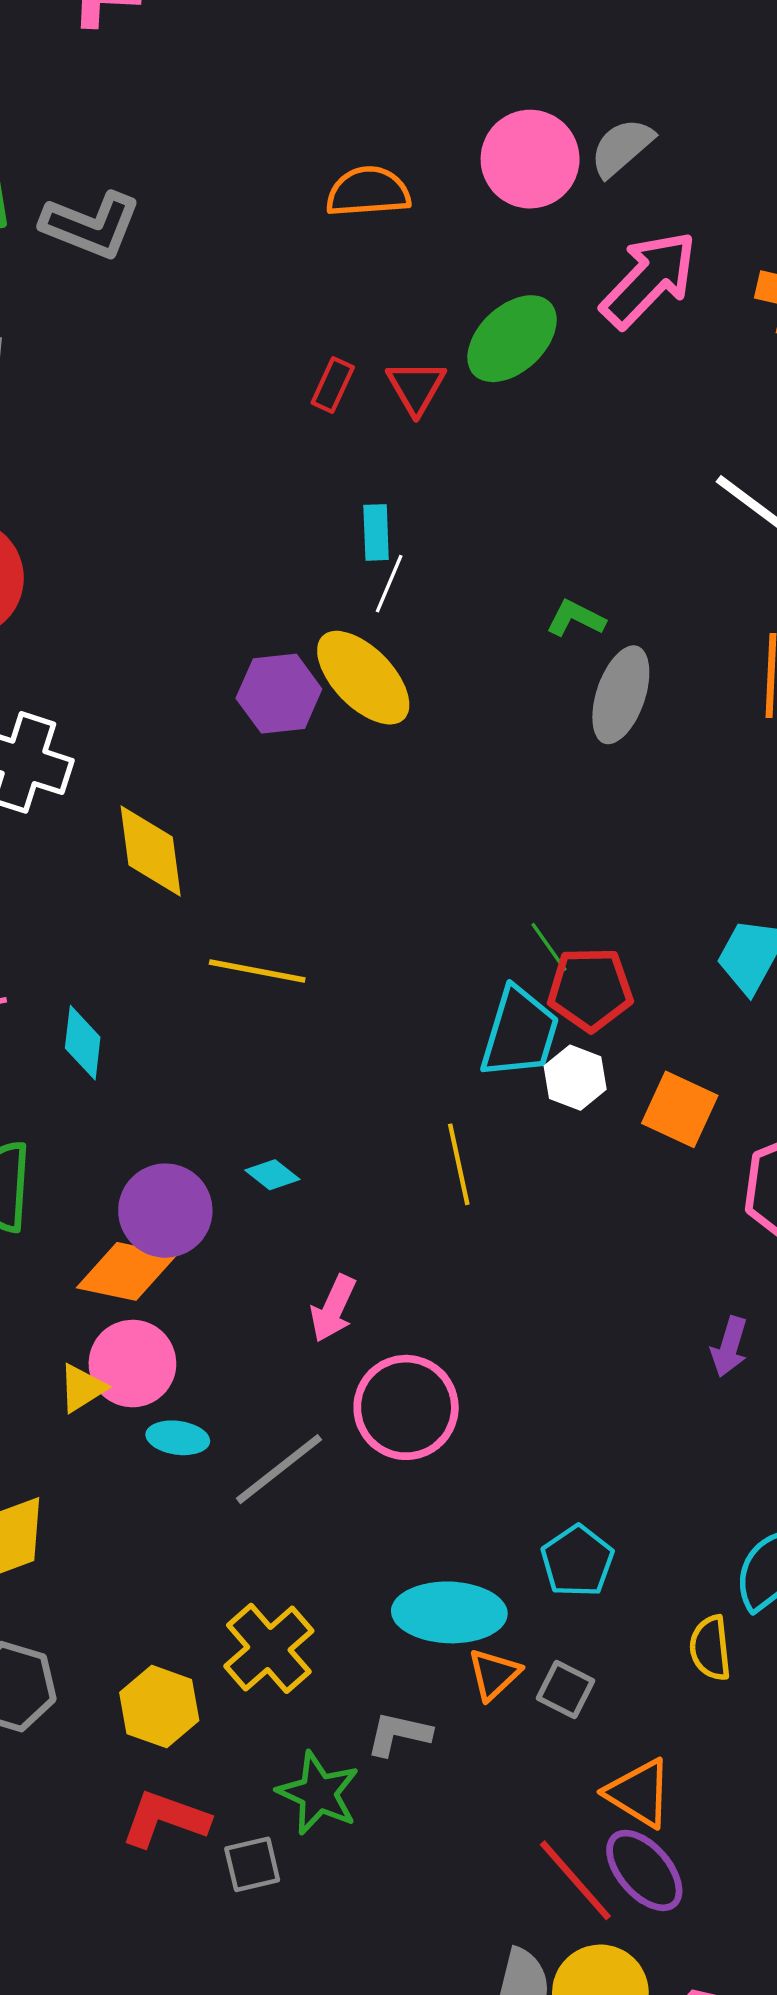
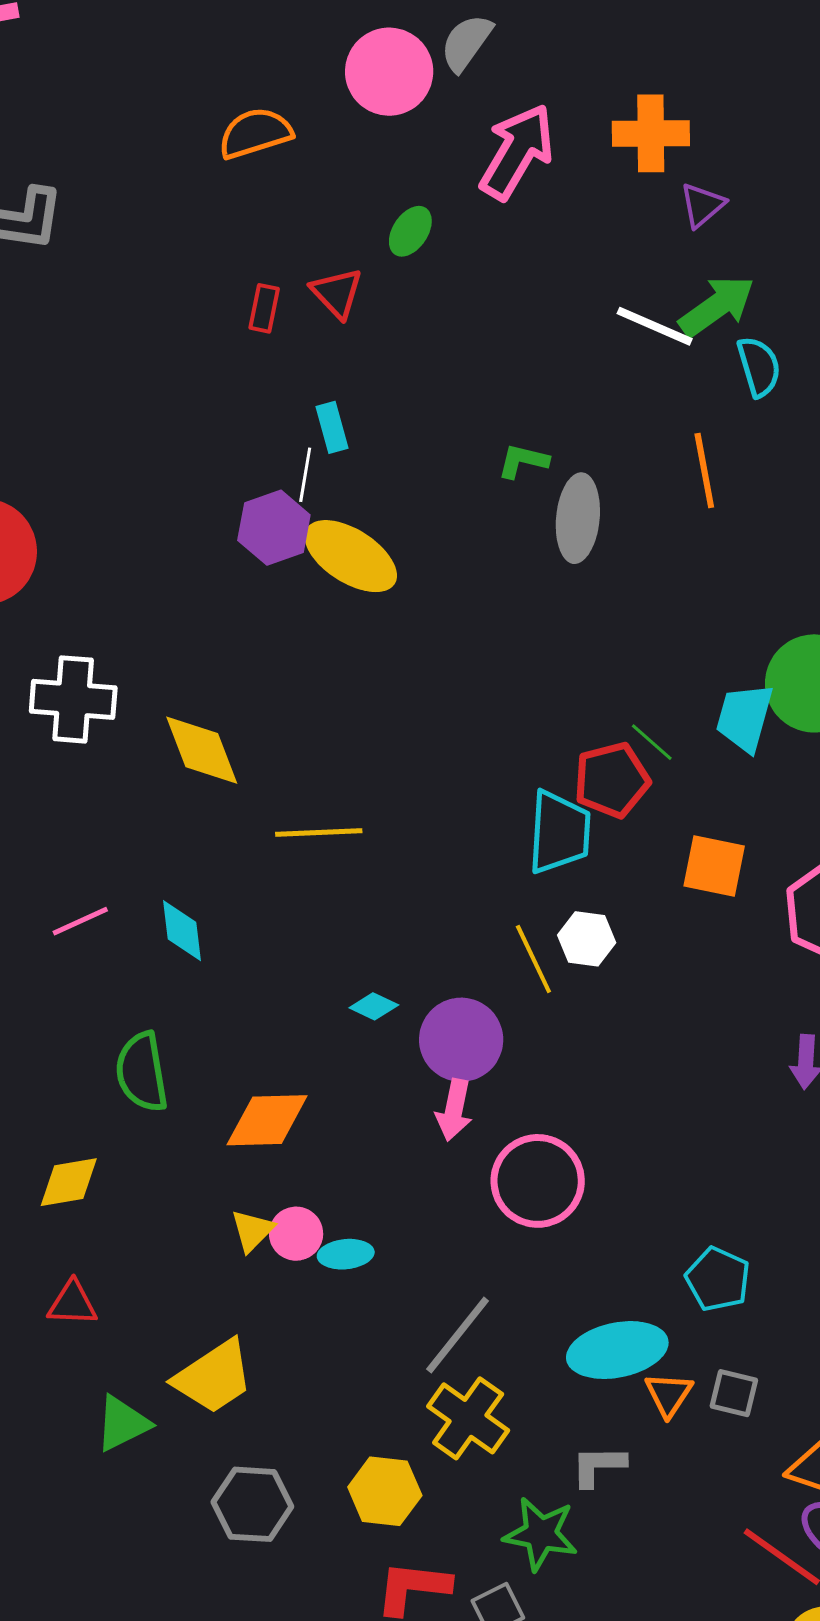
green ellipse: (512, 339) -> (410, 231), size x0.6
white line: (389, 584) -> (305, 475), moved
purple hexagon: (279, 694) -> (274, 528), moved
green line: (549, 947) -> (652, 742), moved
white hexagon: (575, 1078) -> (587, 939), moved
purple circle: (165, 1211) -> (461, 1040), moved
pink circle: (132, 1364) -> (296, 1234), moved, size x0.7
gray line: (279, 1469) -> (458, 1335), moved

